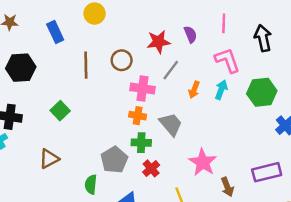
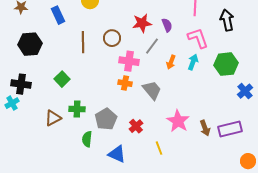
purple semicircle: (190, 34) -> (167, 25), moved
green cross: (141, 143) -> (77, 109), moved
brown arrow: (227, 187) -> (205, 128), moved

